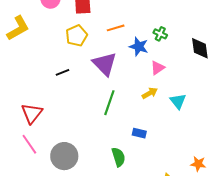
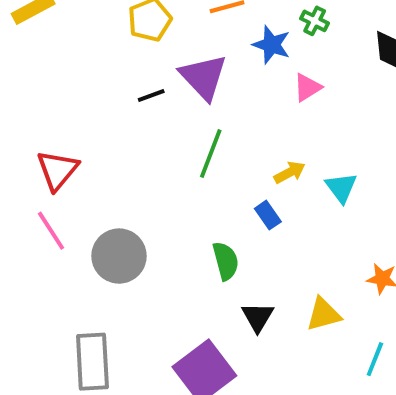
black line: (62, 72) -> (151, 96), moved
yellow arrow: (150, 93) -> (290, 172), moved
cyan triangle: (178, 101) -> (341, 187), moved
blue rectangle: (139, 133) -> (268, 215), turned 40

